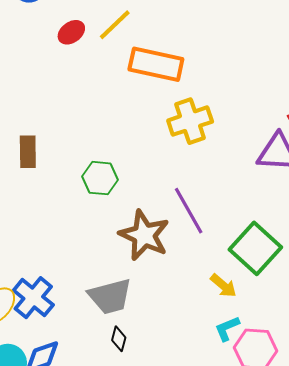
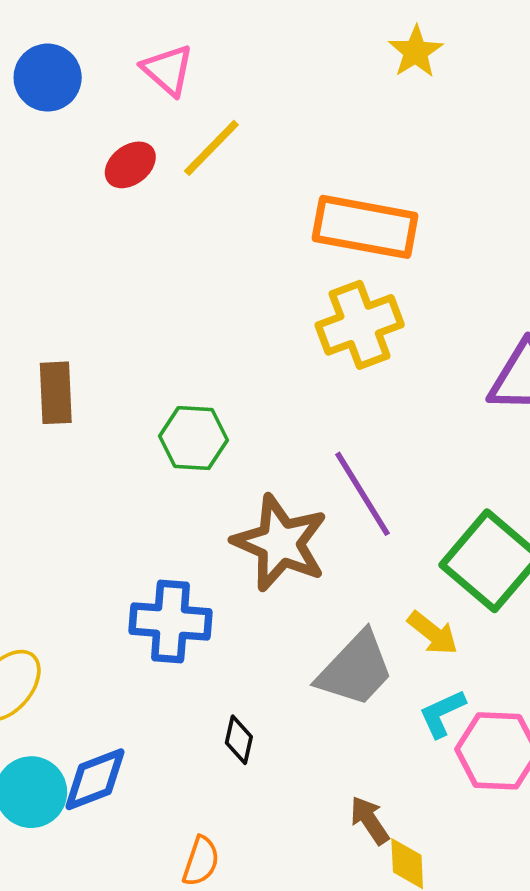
orange rectangle: (156, 64) -> (365, 227), moved
gray trapezoid: (110, 296) -> (355, 669), moved, turned -30
blue cross: (33, 298) -> (170, 622), moved, turned -33

